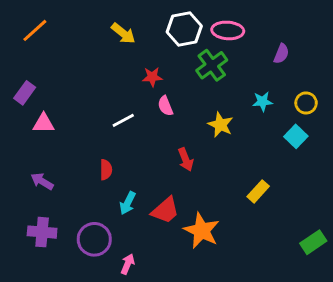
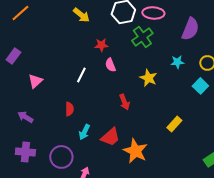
purple semicircle: (281, 54) -> (190, 29), size x1.6
white line: (123, 120) -> (81, 75), turned -35
pink triangle: (44, 123) -> (35, 81), moved, turned -42

